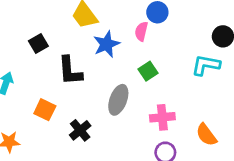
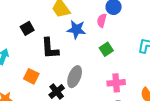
blue star: (106, 44) -> (76, 29), turned 30
gray ellipse: (118, 100) -> (75, 77), moved

